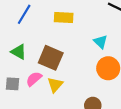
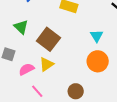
pink semicircle: (34, 79) -> (26, 69), moved

